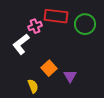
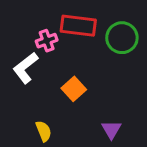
orange square: (49, 68) -> (74, 89), moved
purple triangle: (70, 76) -> (111, 130), moved

